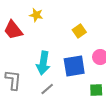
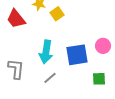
yellow square: (79, 31) -> (57, 14), moved

